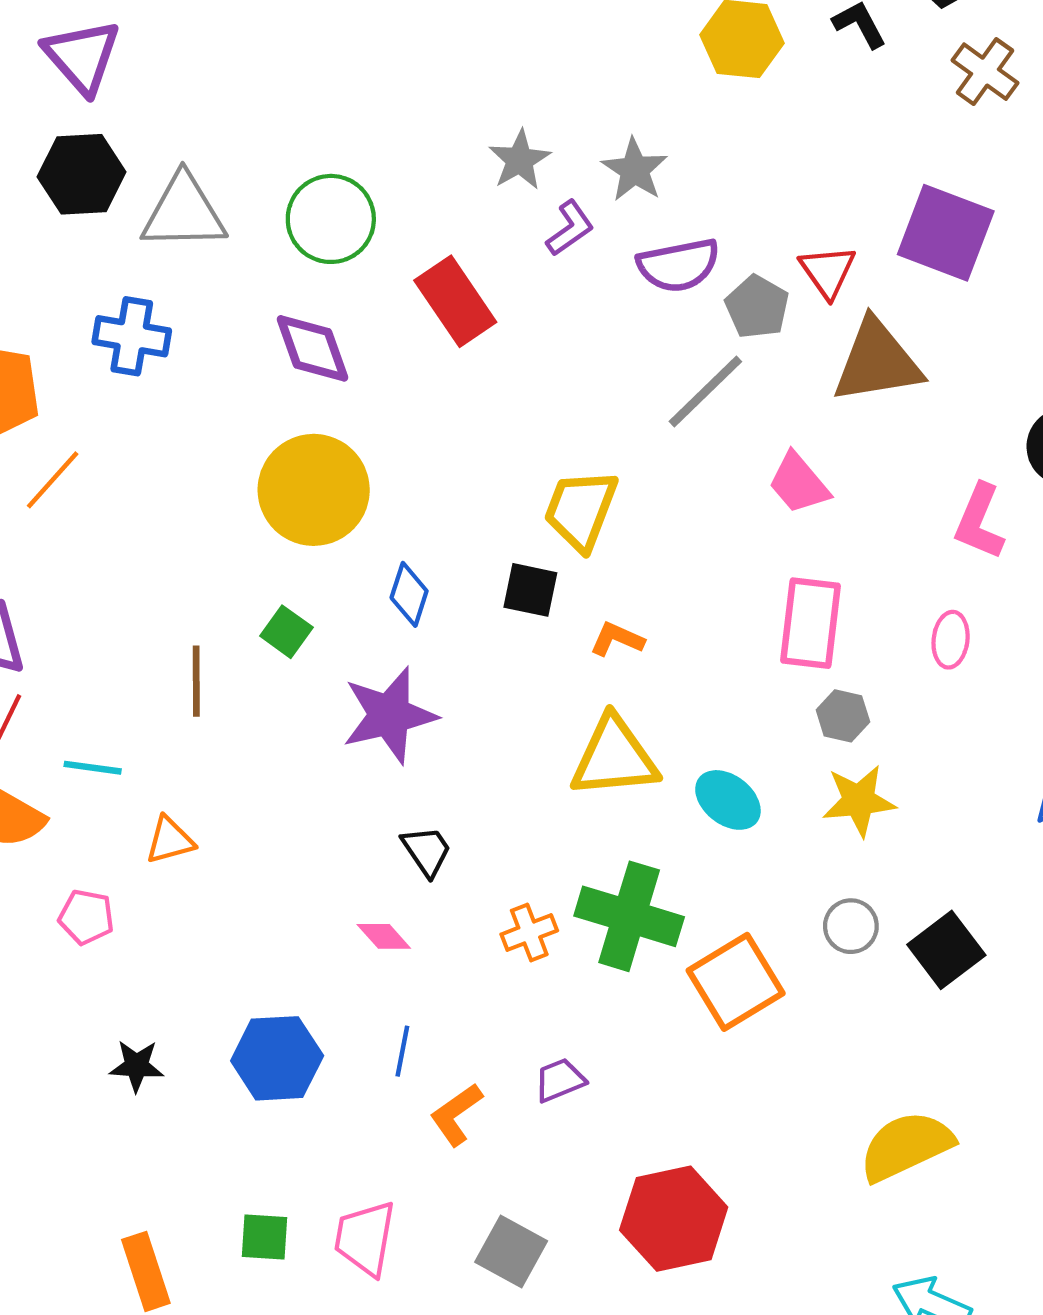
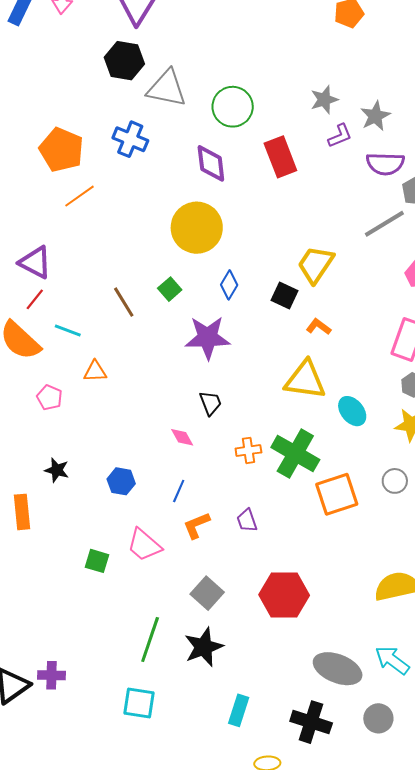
brown line: (196, 681) -> (124, 302), turned -44
blue hexagon: (277, 1058) -> (121, 481), size x0.7
purple trapezoid: (560, 1080) -> (247, 521), turned -100
pink trapezoid: (365, 1238) -> (144, 545), moved, turned -72
orange rectangle: (146, 1271) -> (22, 512), moved

